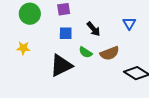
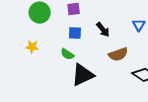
green semicircle: (86, 52) -> (67, 54), moved
black triangle: (61, 65) -> (83, 75), moved

